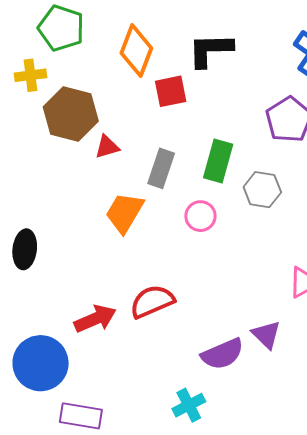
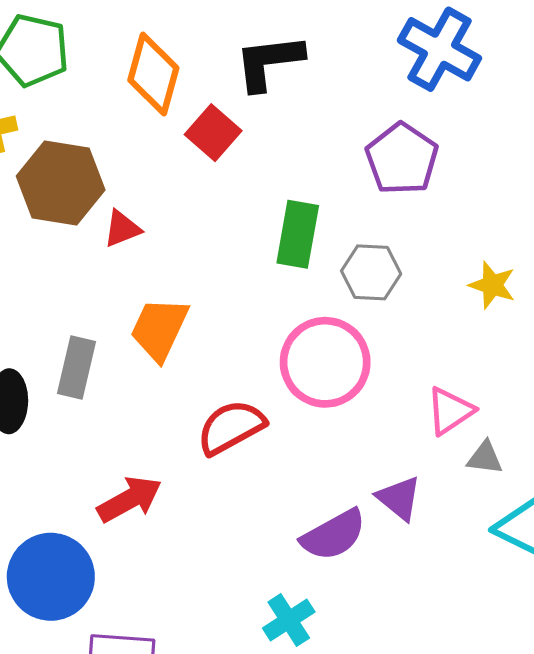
red square: (171, 91) -> (213, 133), turned -32
gray rectangle: (161, 168) -> (76, 367), moved
pink circle: (200, 216) -> (325, 362), moved, size x1.8
red semicircle: (152, 301) -> (231, 427), moved

